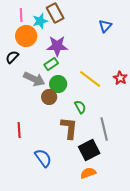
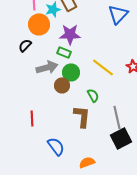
blue triangle: (105, 26) -> (118, 14), size x1.5
green rectangle: (51, 64) -> (64, 52), turned 56
gray arrow: (34, 79) -> (47, 67), turned -40
black square: (89, 150) -> (121, 138), moved
orange semicircle: (88, 173) -> (87, 162), moved

